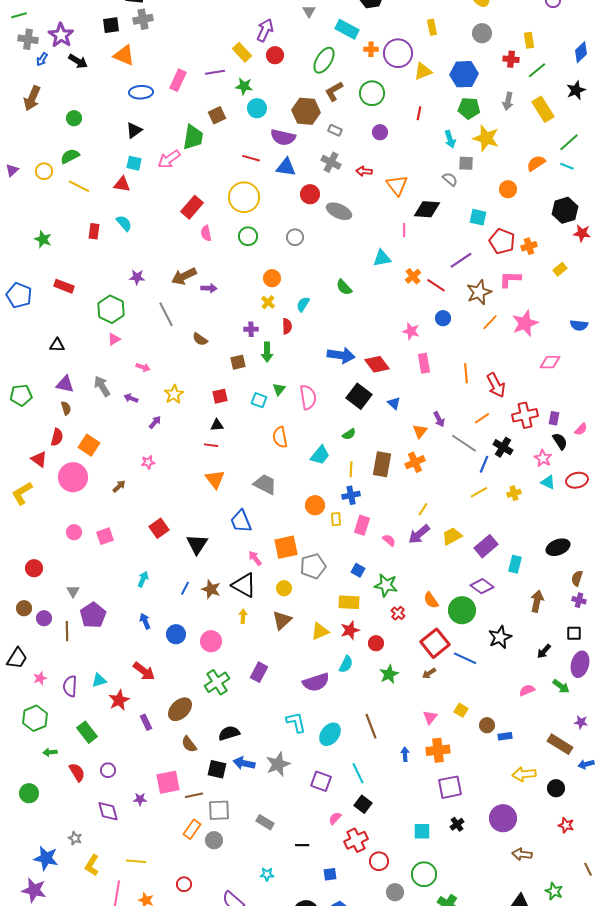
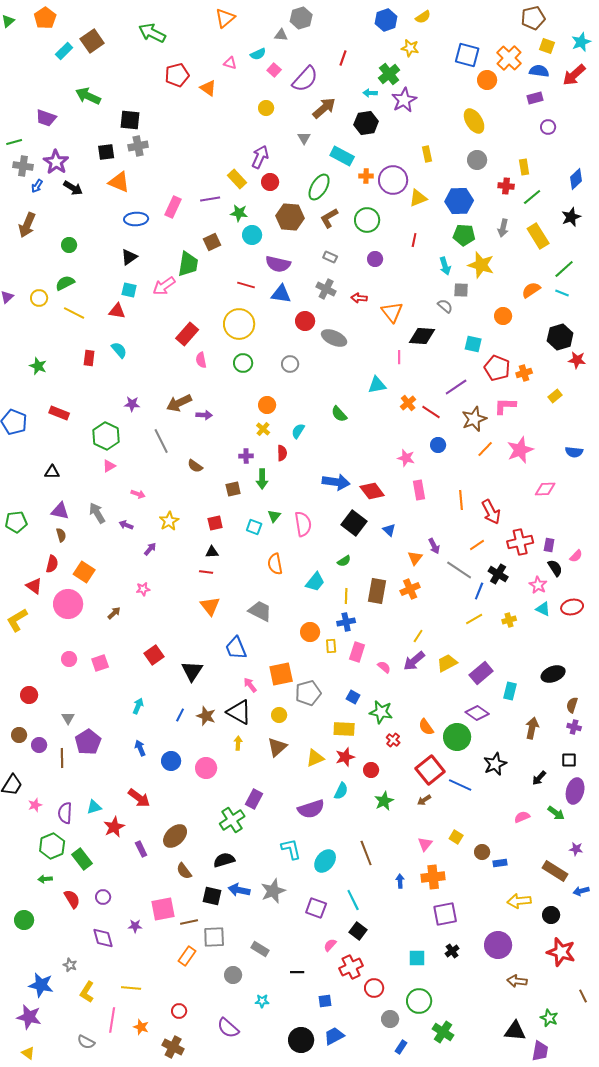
brown hexagon: (306, 111) -> (290, 217), moved
green cross: (217, 682) -> (232, 820), moved
green hexagon: (35, 718) -> (52, 846), moved
red star: (566, 825) -> (561, 952), size x1.8
gray circle: (214, 840) -> (233, 975), moved

